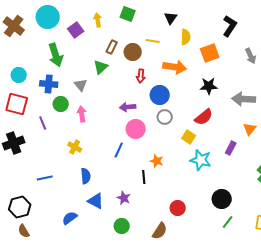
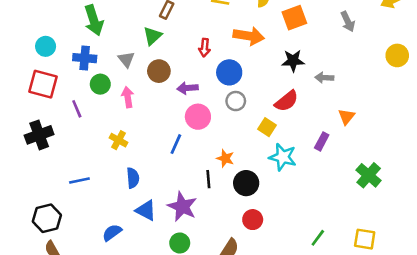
brown circle: (133, 52) -> (159, 71), moved
gray arrow: (244, 99) -> (324, 78), moved, size x0.6
purple star: (124, 198) -> (182, 207), size x1.6
black circle: (222, 199) -> (246, 183), moved

